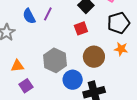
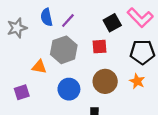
gray hexagon: (55, 60) -> (64, 50), moved
orange triangle: (17, 66) -> (39, 67), moved
blue circle: (73, 80) -> (69, 89), moved

